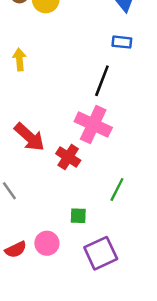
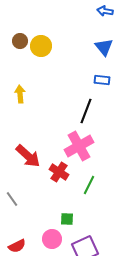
pink cross: (93, 125) -> (79, 146), turned 36
green line: (117, 189) -> (89, 185), moved
pink circle: (47, 243) -> (52, 239), moved

